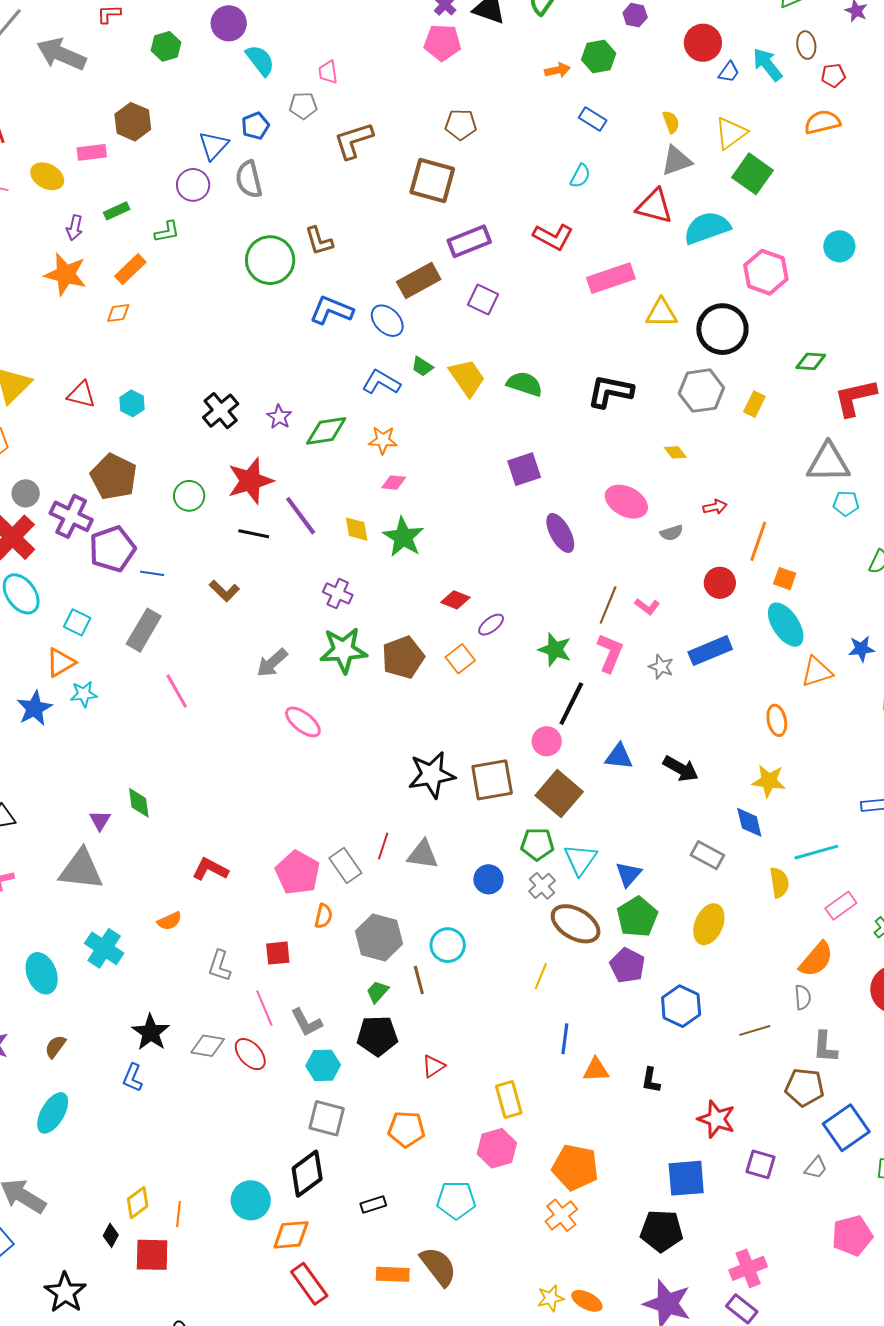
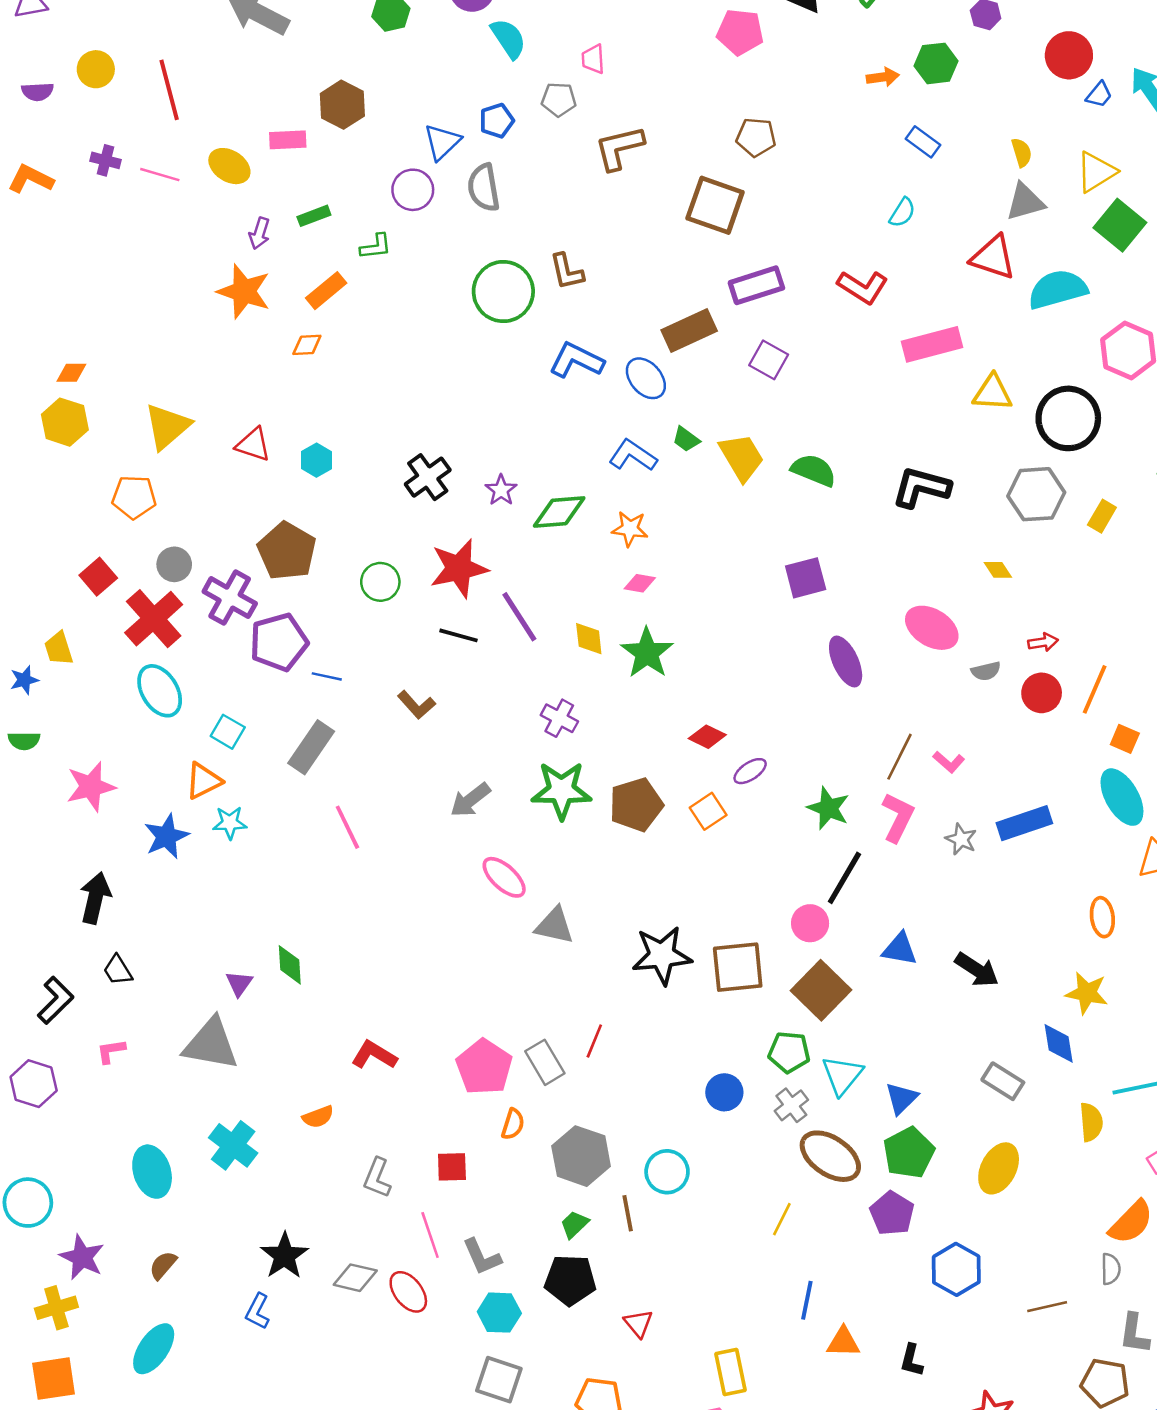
red circle: (720, 583) -> (1042, 693), moved
gray triangle: (423, 855) -> (554, 926), moved
red triangle: (433, 1066) -> (638, 1323), turned -40

